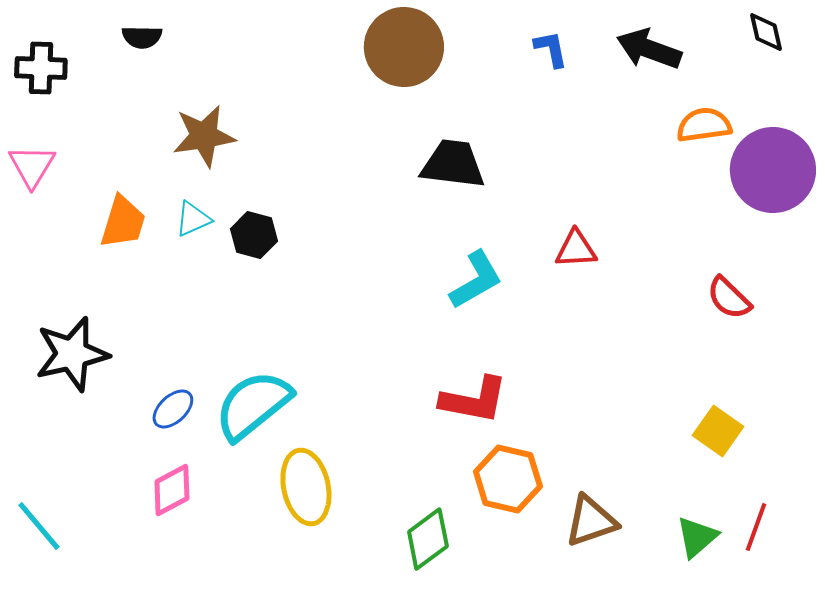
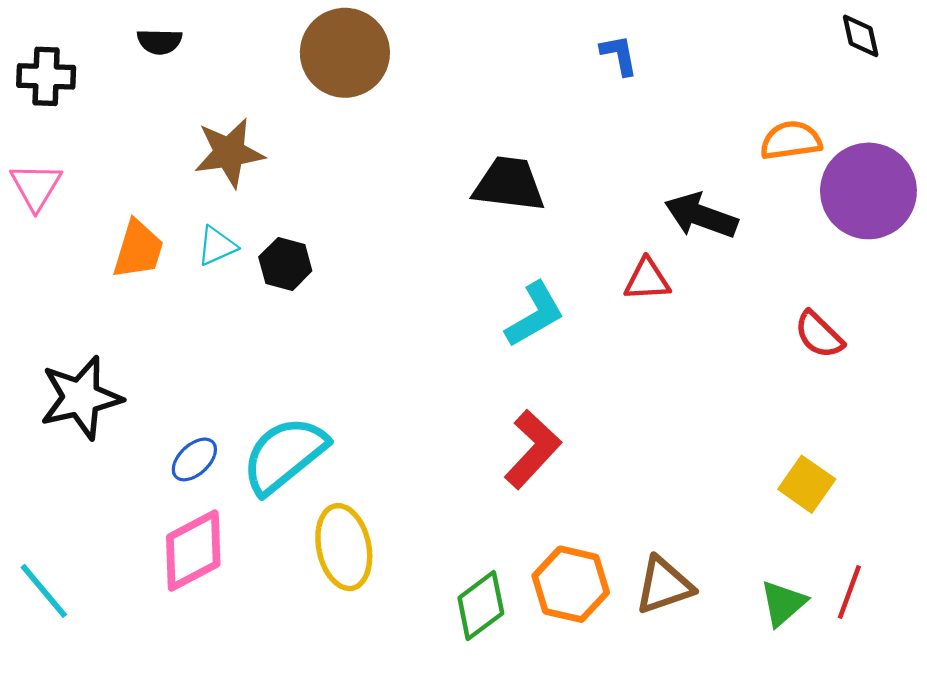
brown circle: (404, 47) -> (345, 53), moved
black arrow: (649, 49) -> (701, 216), moved
red L-shape: (474, 400) -> (533, 449), turned -58
orange hexagon: (508, 479) -> (571, 584), moved
pink diamond: (172, 490) -> (193, 550), size x1.4

